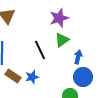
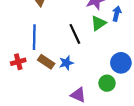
blue arrow: (78, 57) -> (117, 14), moved

